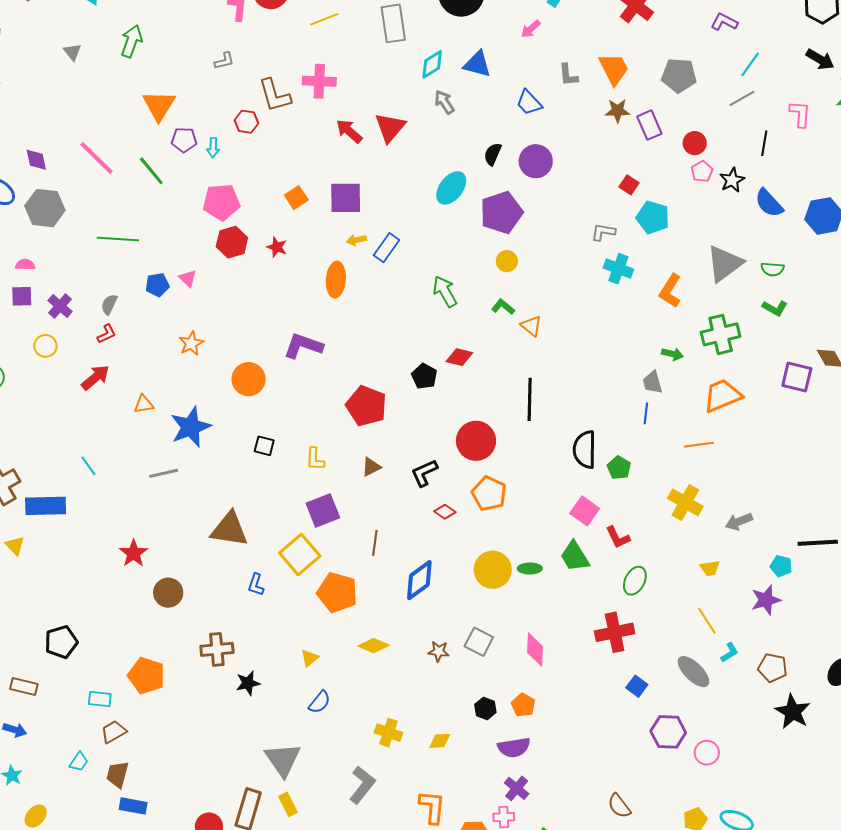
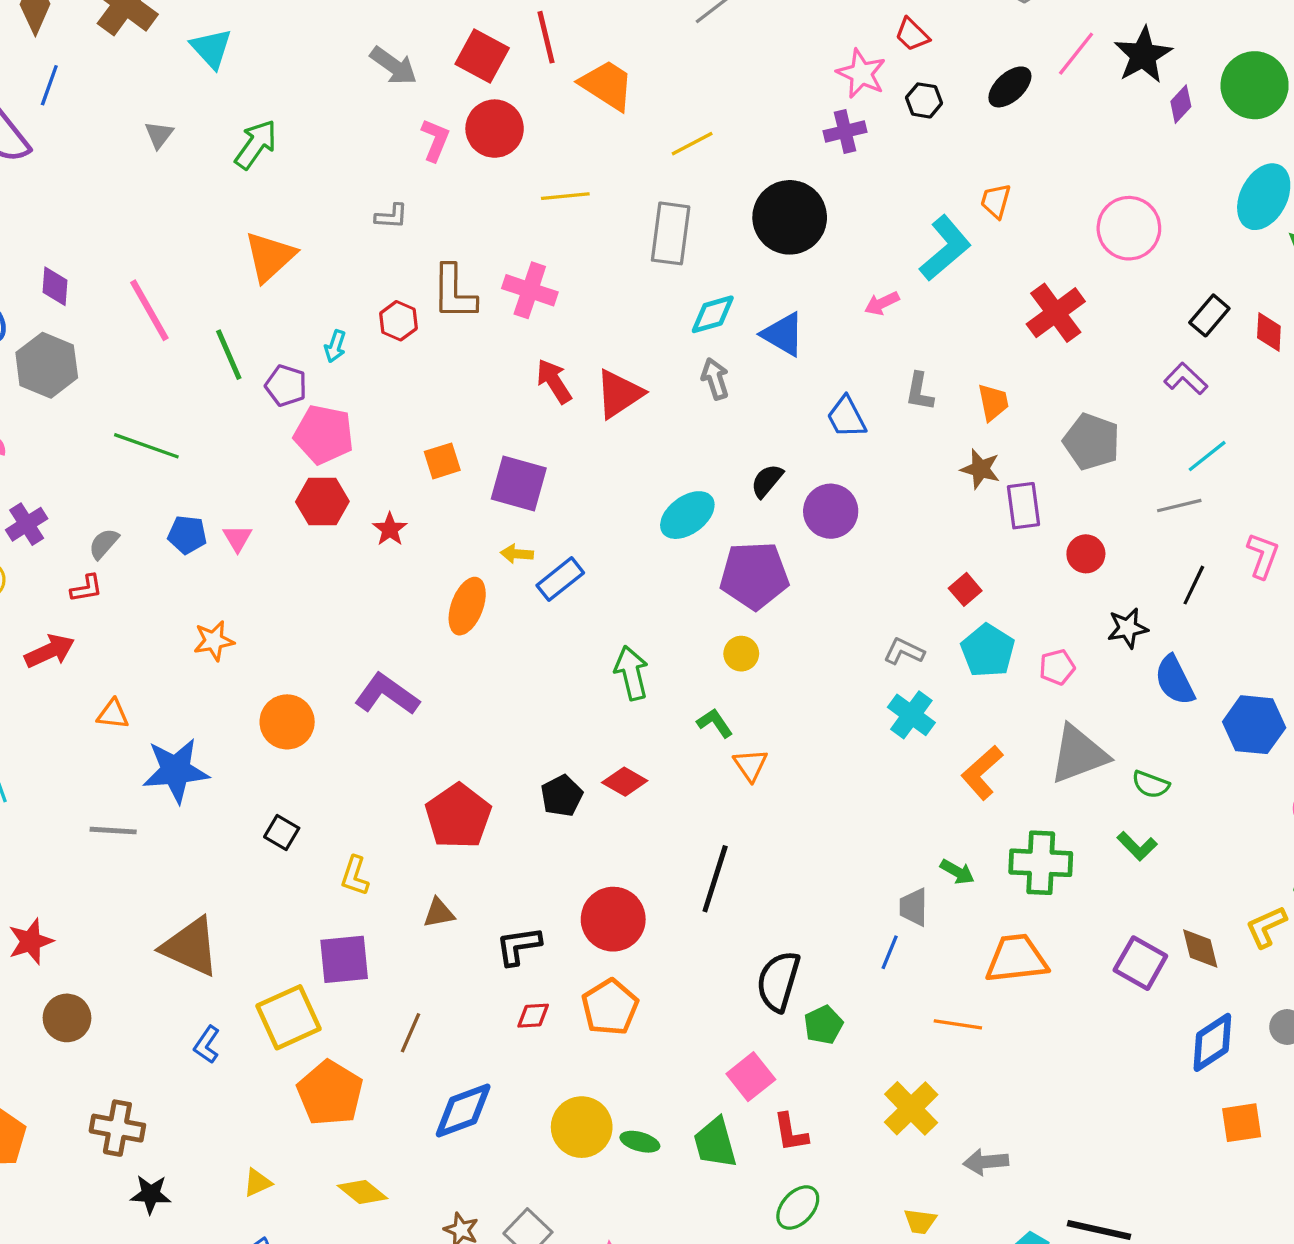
orange trapezoid: (614, 69) -> (993, 402), size x0.7
purple pentagon: (184, 140) -> (286, 386), moved
pink pentagon: (702, 171) -> (1057, 667), moved
red diamond: (445, 512) -> (533, 1016), turned -55

